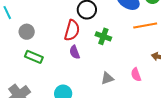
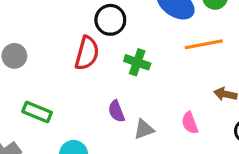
purple semicircle: (75, 52) -> (116, 111), moved
green rectangle: (34, 57) -> (37, 112), moved

